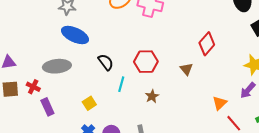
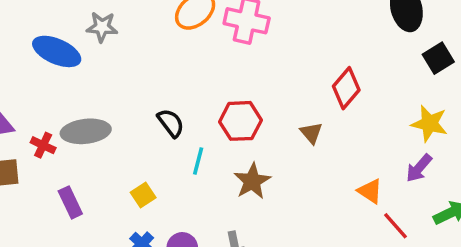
blue ellipse: (75, 35) -> (57, 51), moved
red cross: (33, 87) -> (43, 145), moved
brown star: (152, 96) -> (252, 181), size x1.5
orange triangle: (220, 103) -> (370, 191), turned -42

